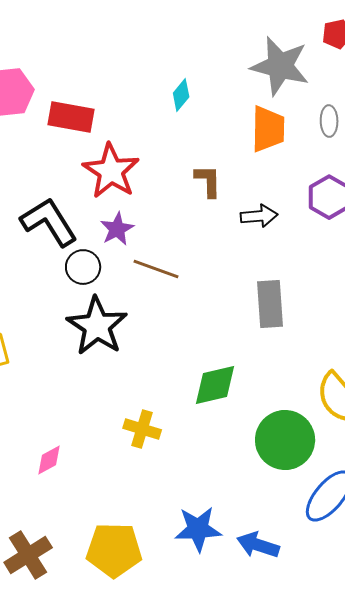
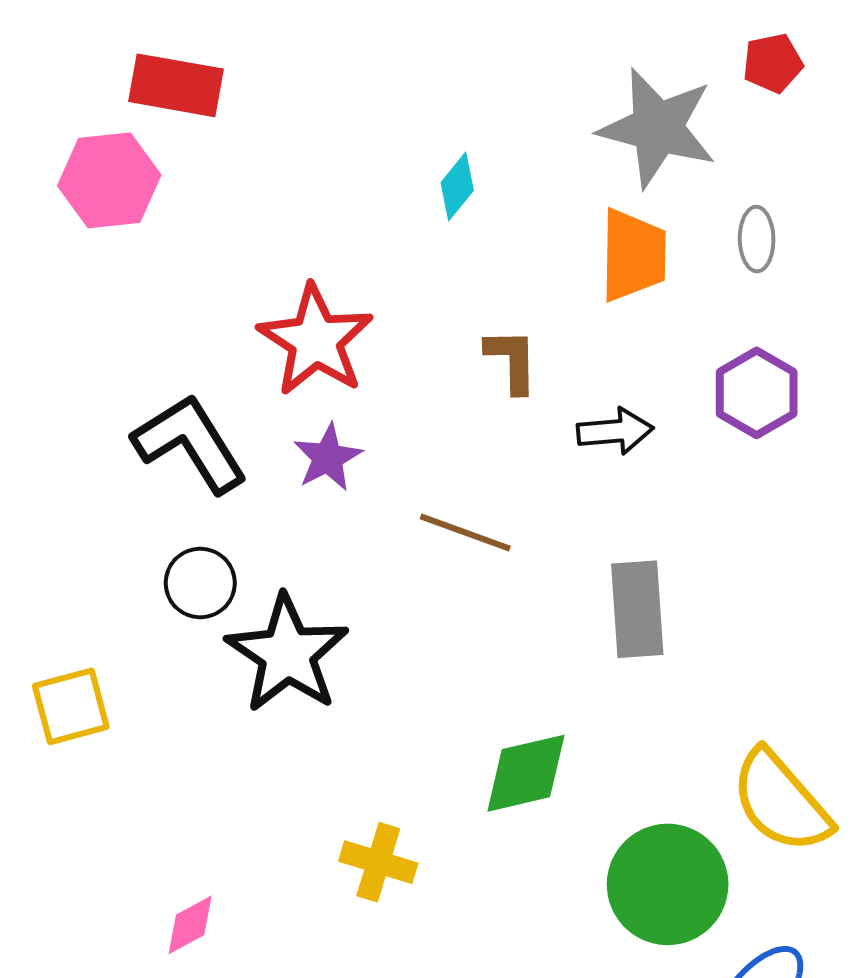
red rectangle: (71, 117) -> (176, 85), moved
black circle: (83, 267) -> (200, 583), moved
brown line: (156, 269) -> (465, 532), moved

